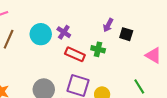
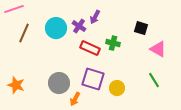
purple arrow: (108, 25) -> (95, 17), moved
pink triangle: (153, 55) -> (158, 49), moved

